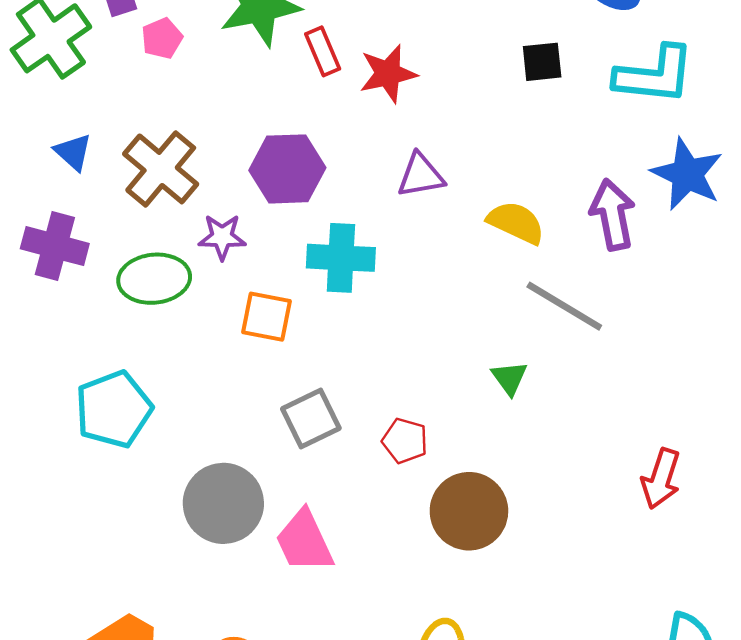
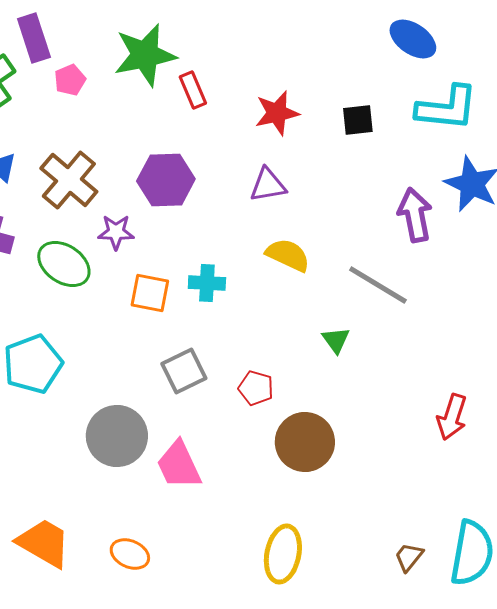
black square: (542, 62) -> (358, 120), moved
red star: (388, 74) -> (277, 113), moved
yellow semicircle: (516, 223) -> (288, 255), moved
cyan cross: (341, 258) -> (207, 283), moved, size x0.7
green ellipse: (154, 279) -> (64, 264), turned 40

